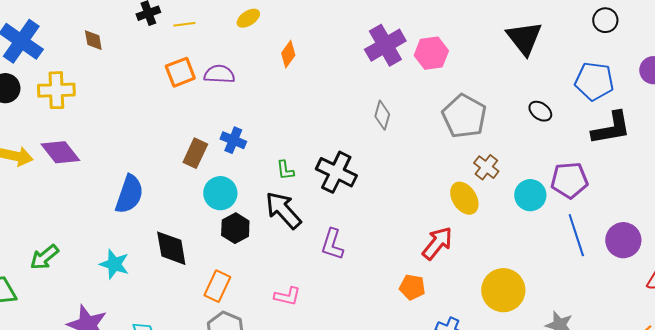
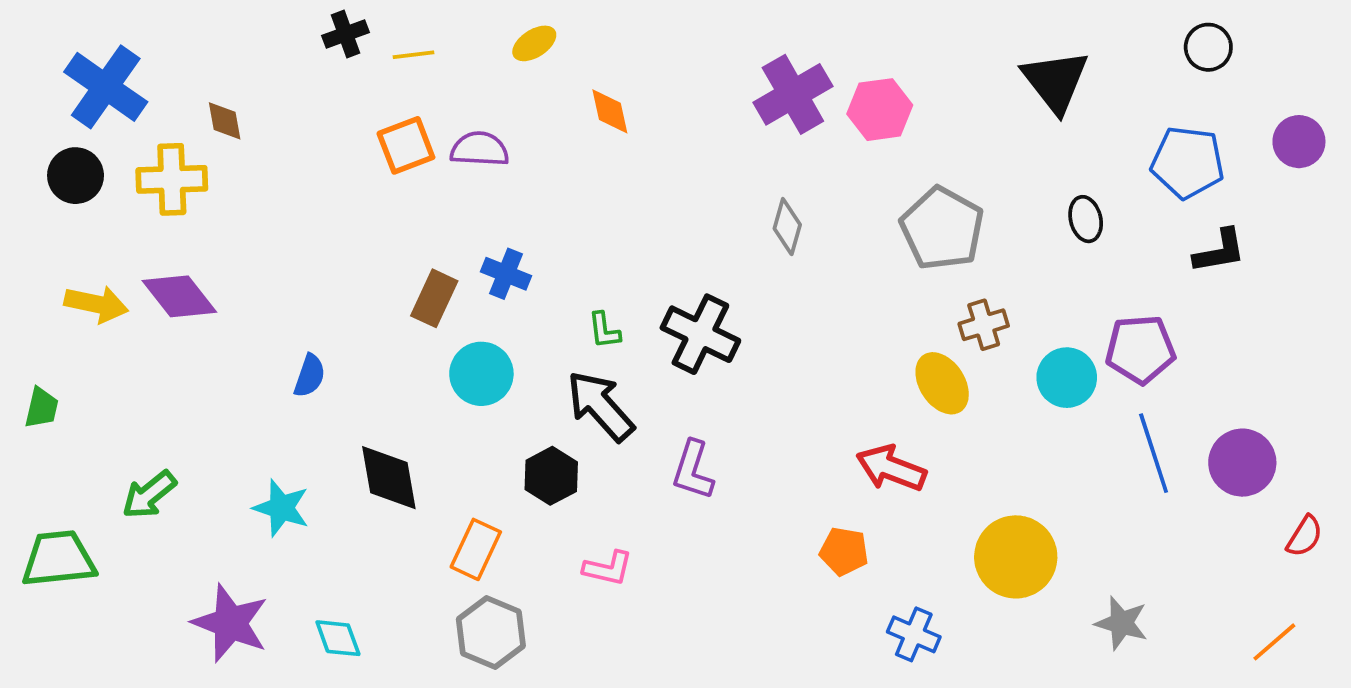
brown diamond: (93, 40) -> (225, 121), moved
orange diamond: (288, 54) -> (610, 111), turned -48
black ellipse: (540, 111) -> (1086, 219), turned 40
black L-shape: (611, 128) -> (1220, 251), size x0.7
brown cross: (486, 167) -> (984, 325), turned 35
blue semicircle: (129, 194) -> (310, 376), size x0.6
black hexagon: (235, 228) -> (551, 476), moved
red arrow: (437, 243) -> (891, 468), turned -108

